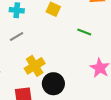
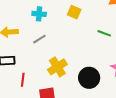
black circle: (53, 84) -> (89, 78), moved

